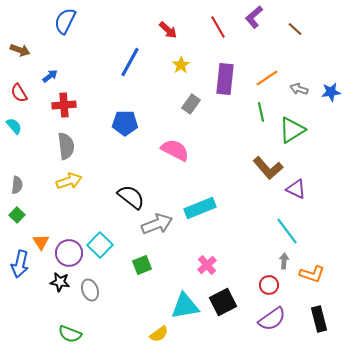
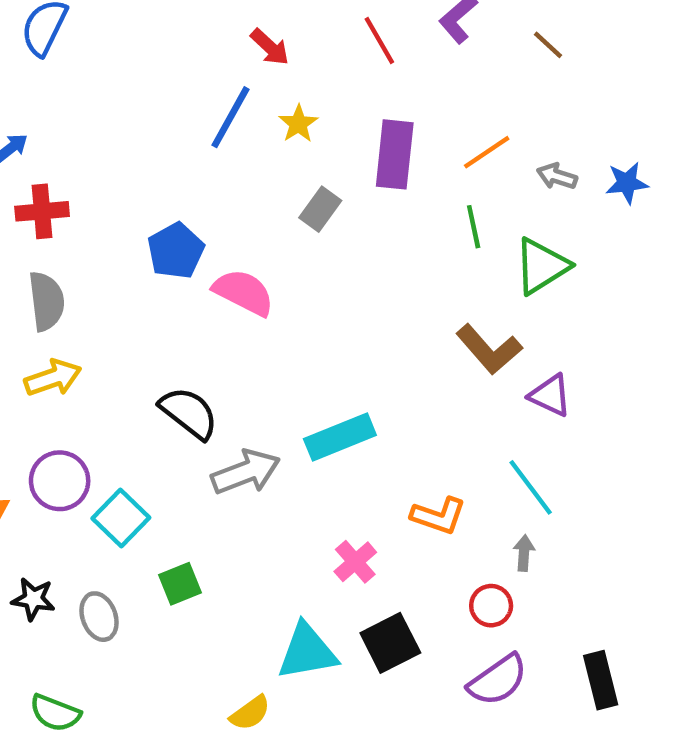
blue line: (130, 62) -> (230, 117), moved
blue pentagon: (125, 123) -> (176, 251), turned -30
pink semicircle: (175, 150) -> (244, 292), moved
purple circle: (69, 253) -> (60, 481), moved
green square: (142, 265) -> (180, 584), moved
orange L-shape: (312, 274) -> (439, 516), moved

